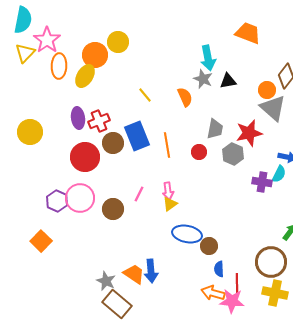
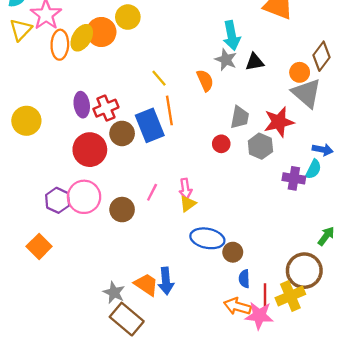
yellow ellipse: (85, 76) -> (82, 38), moved
orange line: (167, 145) -> (169, 110), moved
yellow cross: (275, 293) -> (290, 296), moved, turned -35

